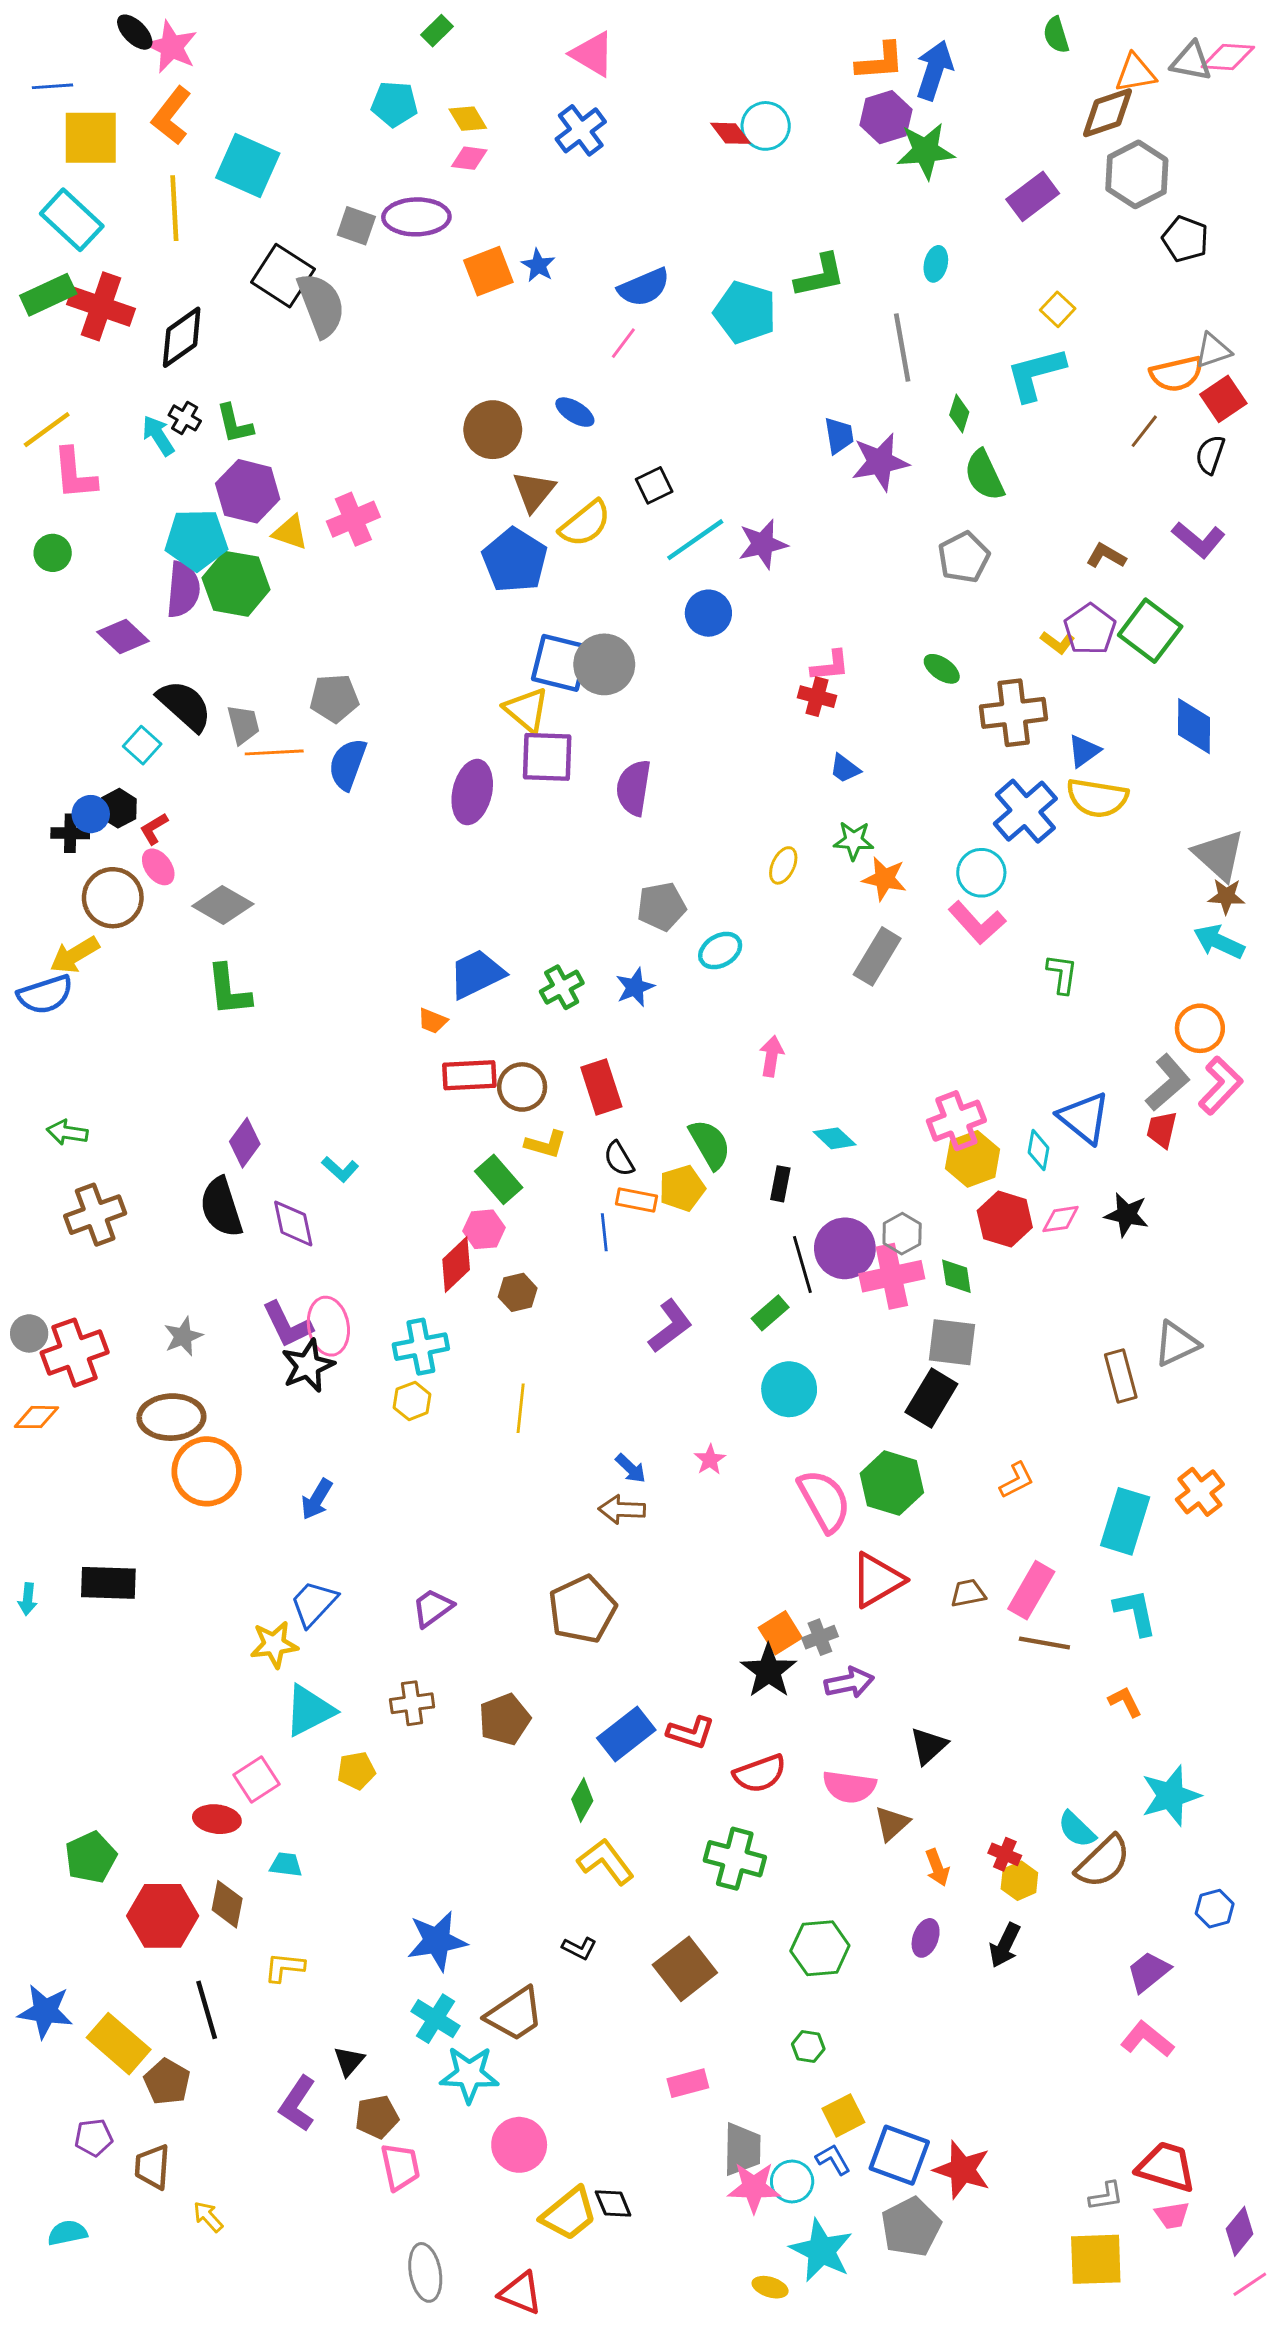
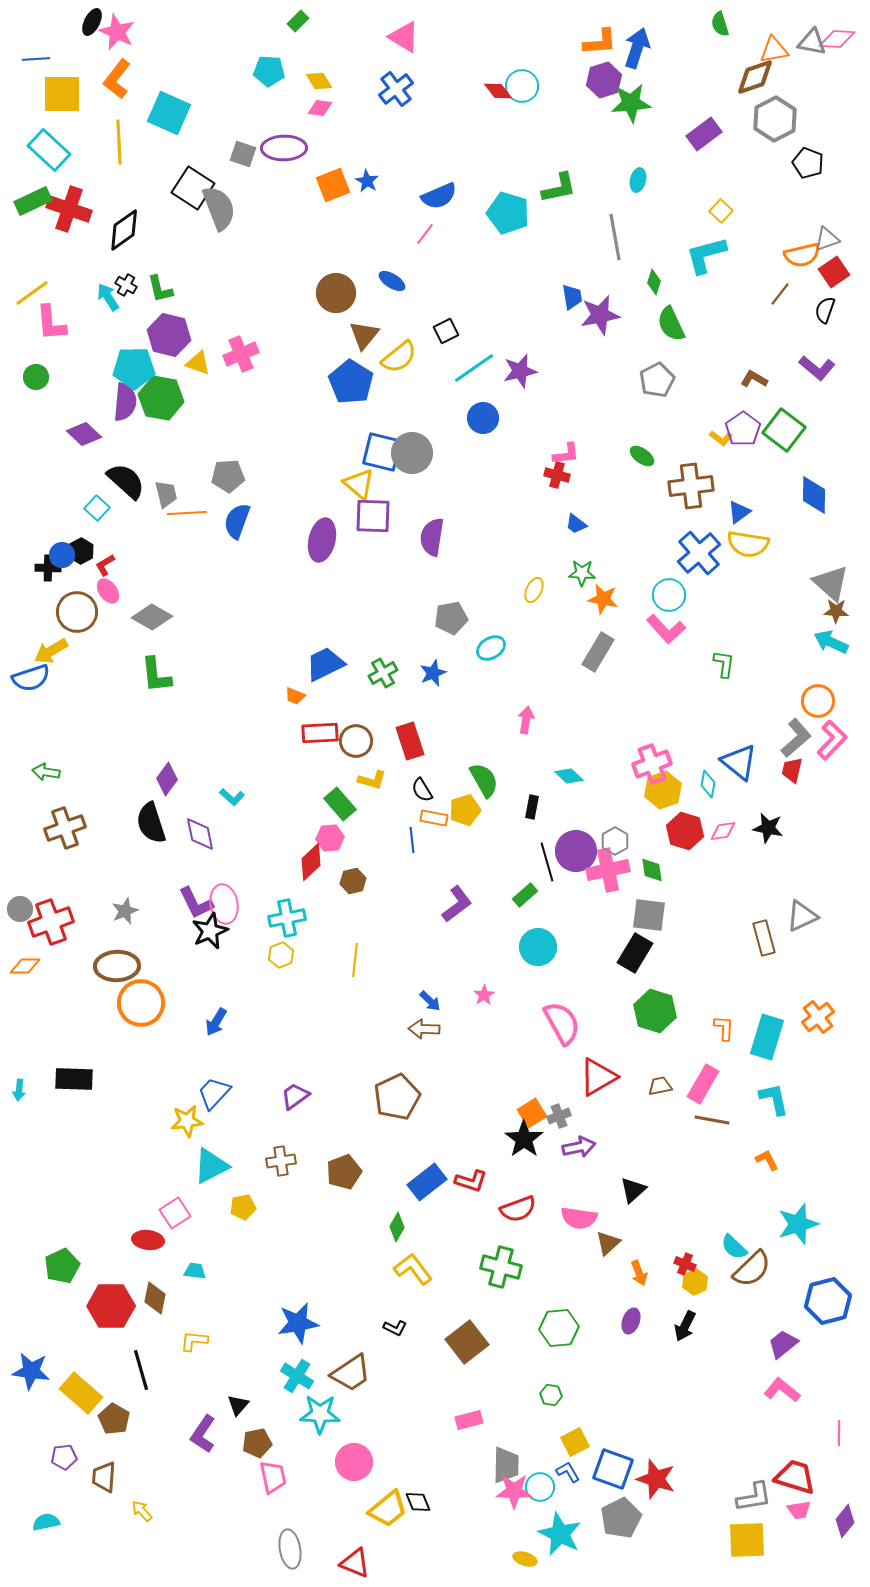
black ellipse: (135, 32) -> (92, 22), turned 72
orange L-shape: (1017, 1480) -> (724, 1028), moved, turned -60
green hexagon: (892, 1483) -> (655, 1011), moved
blue hexagon: (1215, 1909) -> (828, 1301), size x1.8
gray L-shape: (1106, 2196) -> (754, 1497), size x1.5
pink line: (1250, 2284) -> (839, 1433), moved, turned -55

